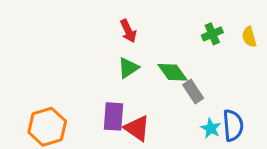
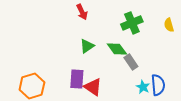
red arrow: (128, 31) -> (82, 12), moved
green cross: (212, 34) -> (132, 23), moved, size x1.5

